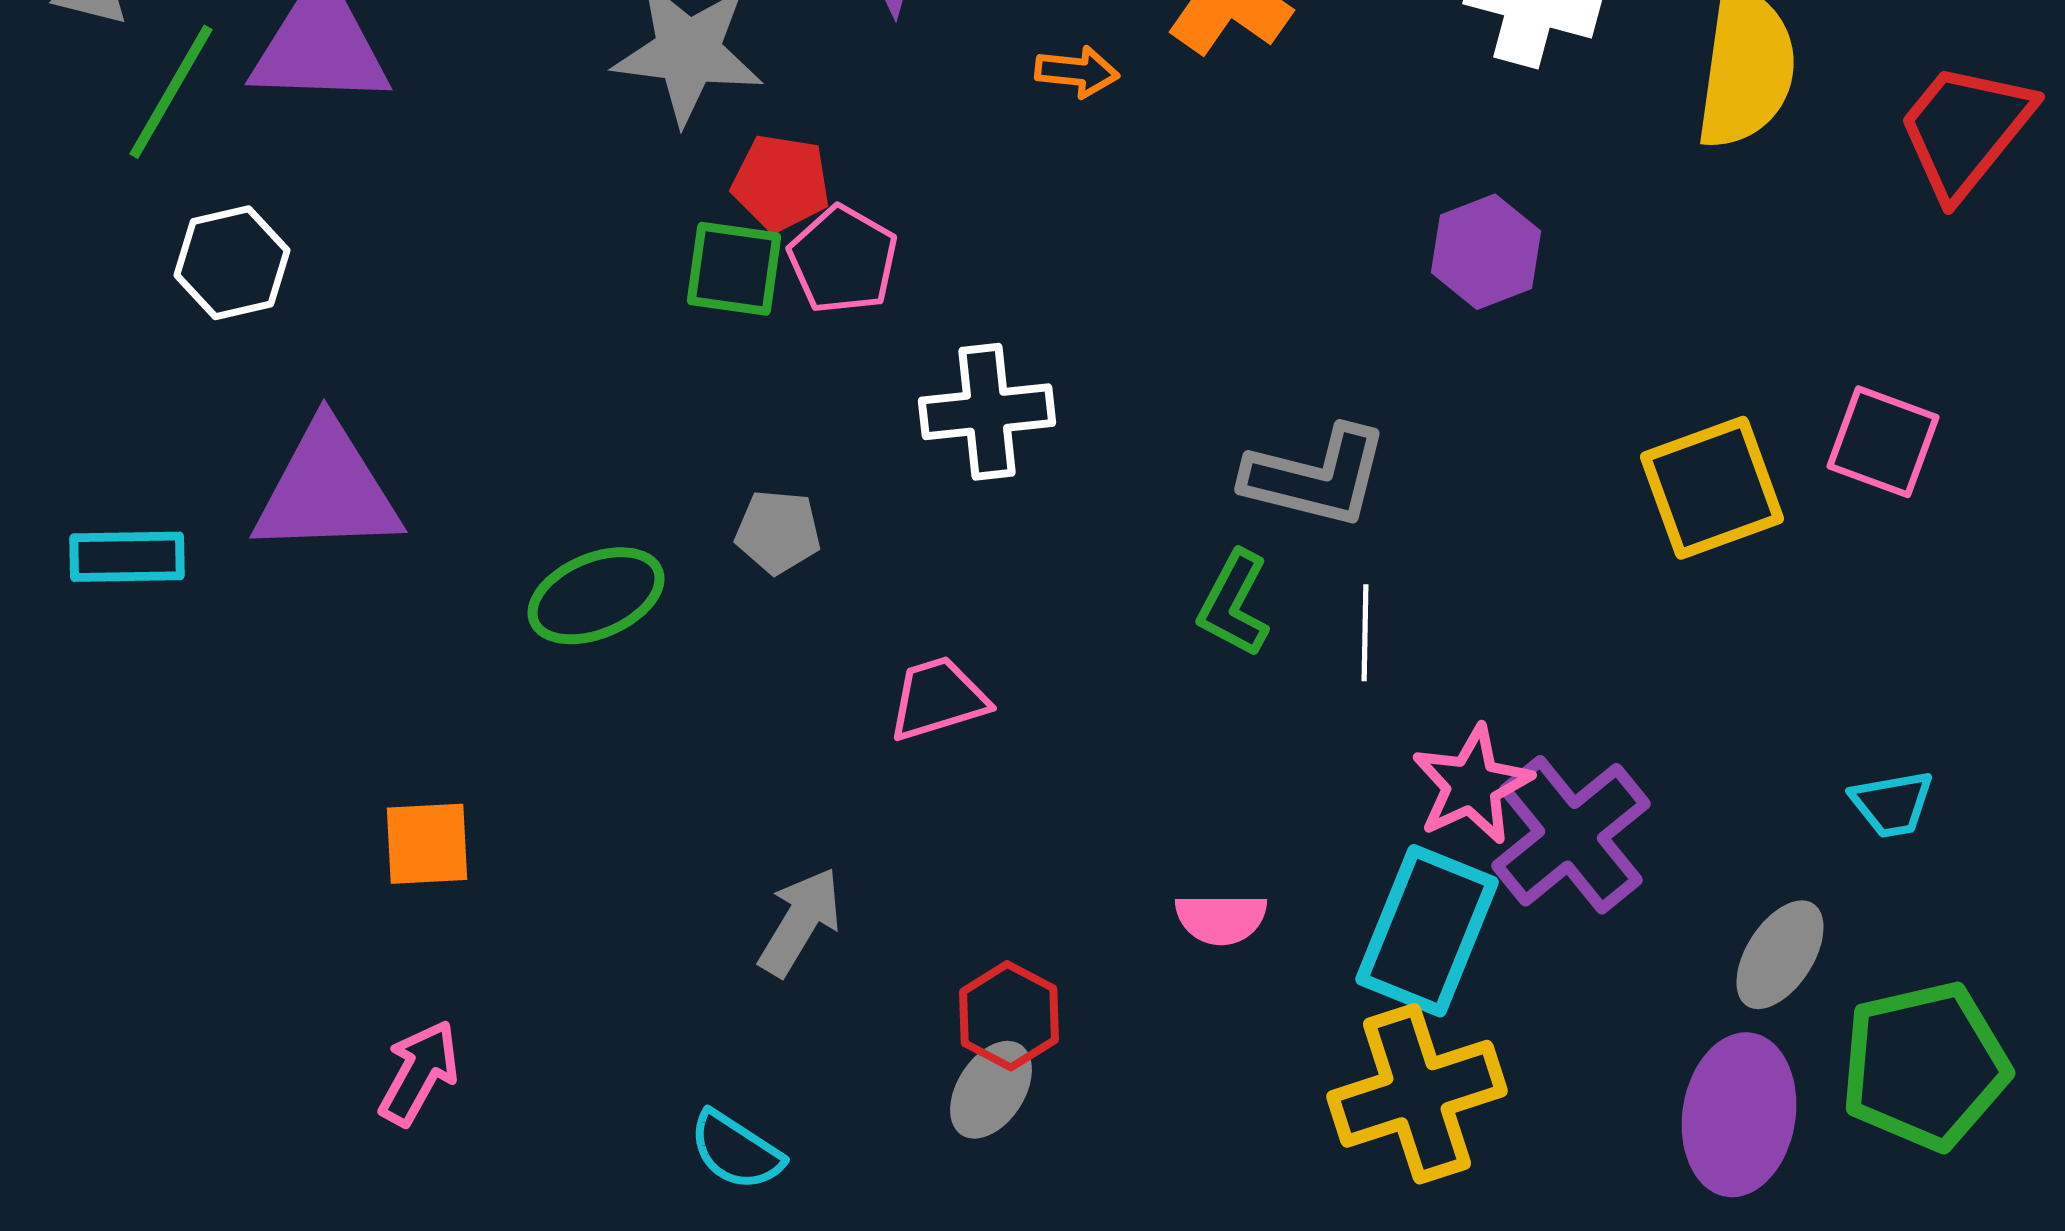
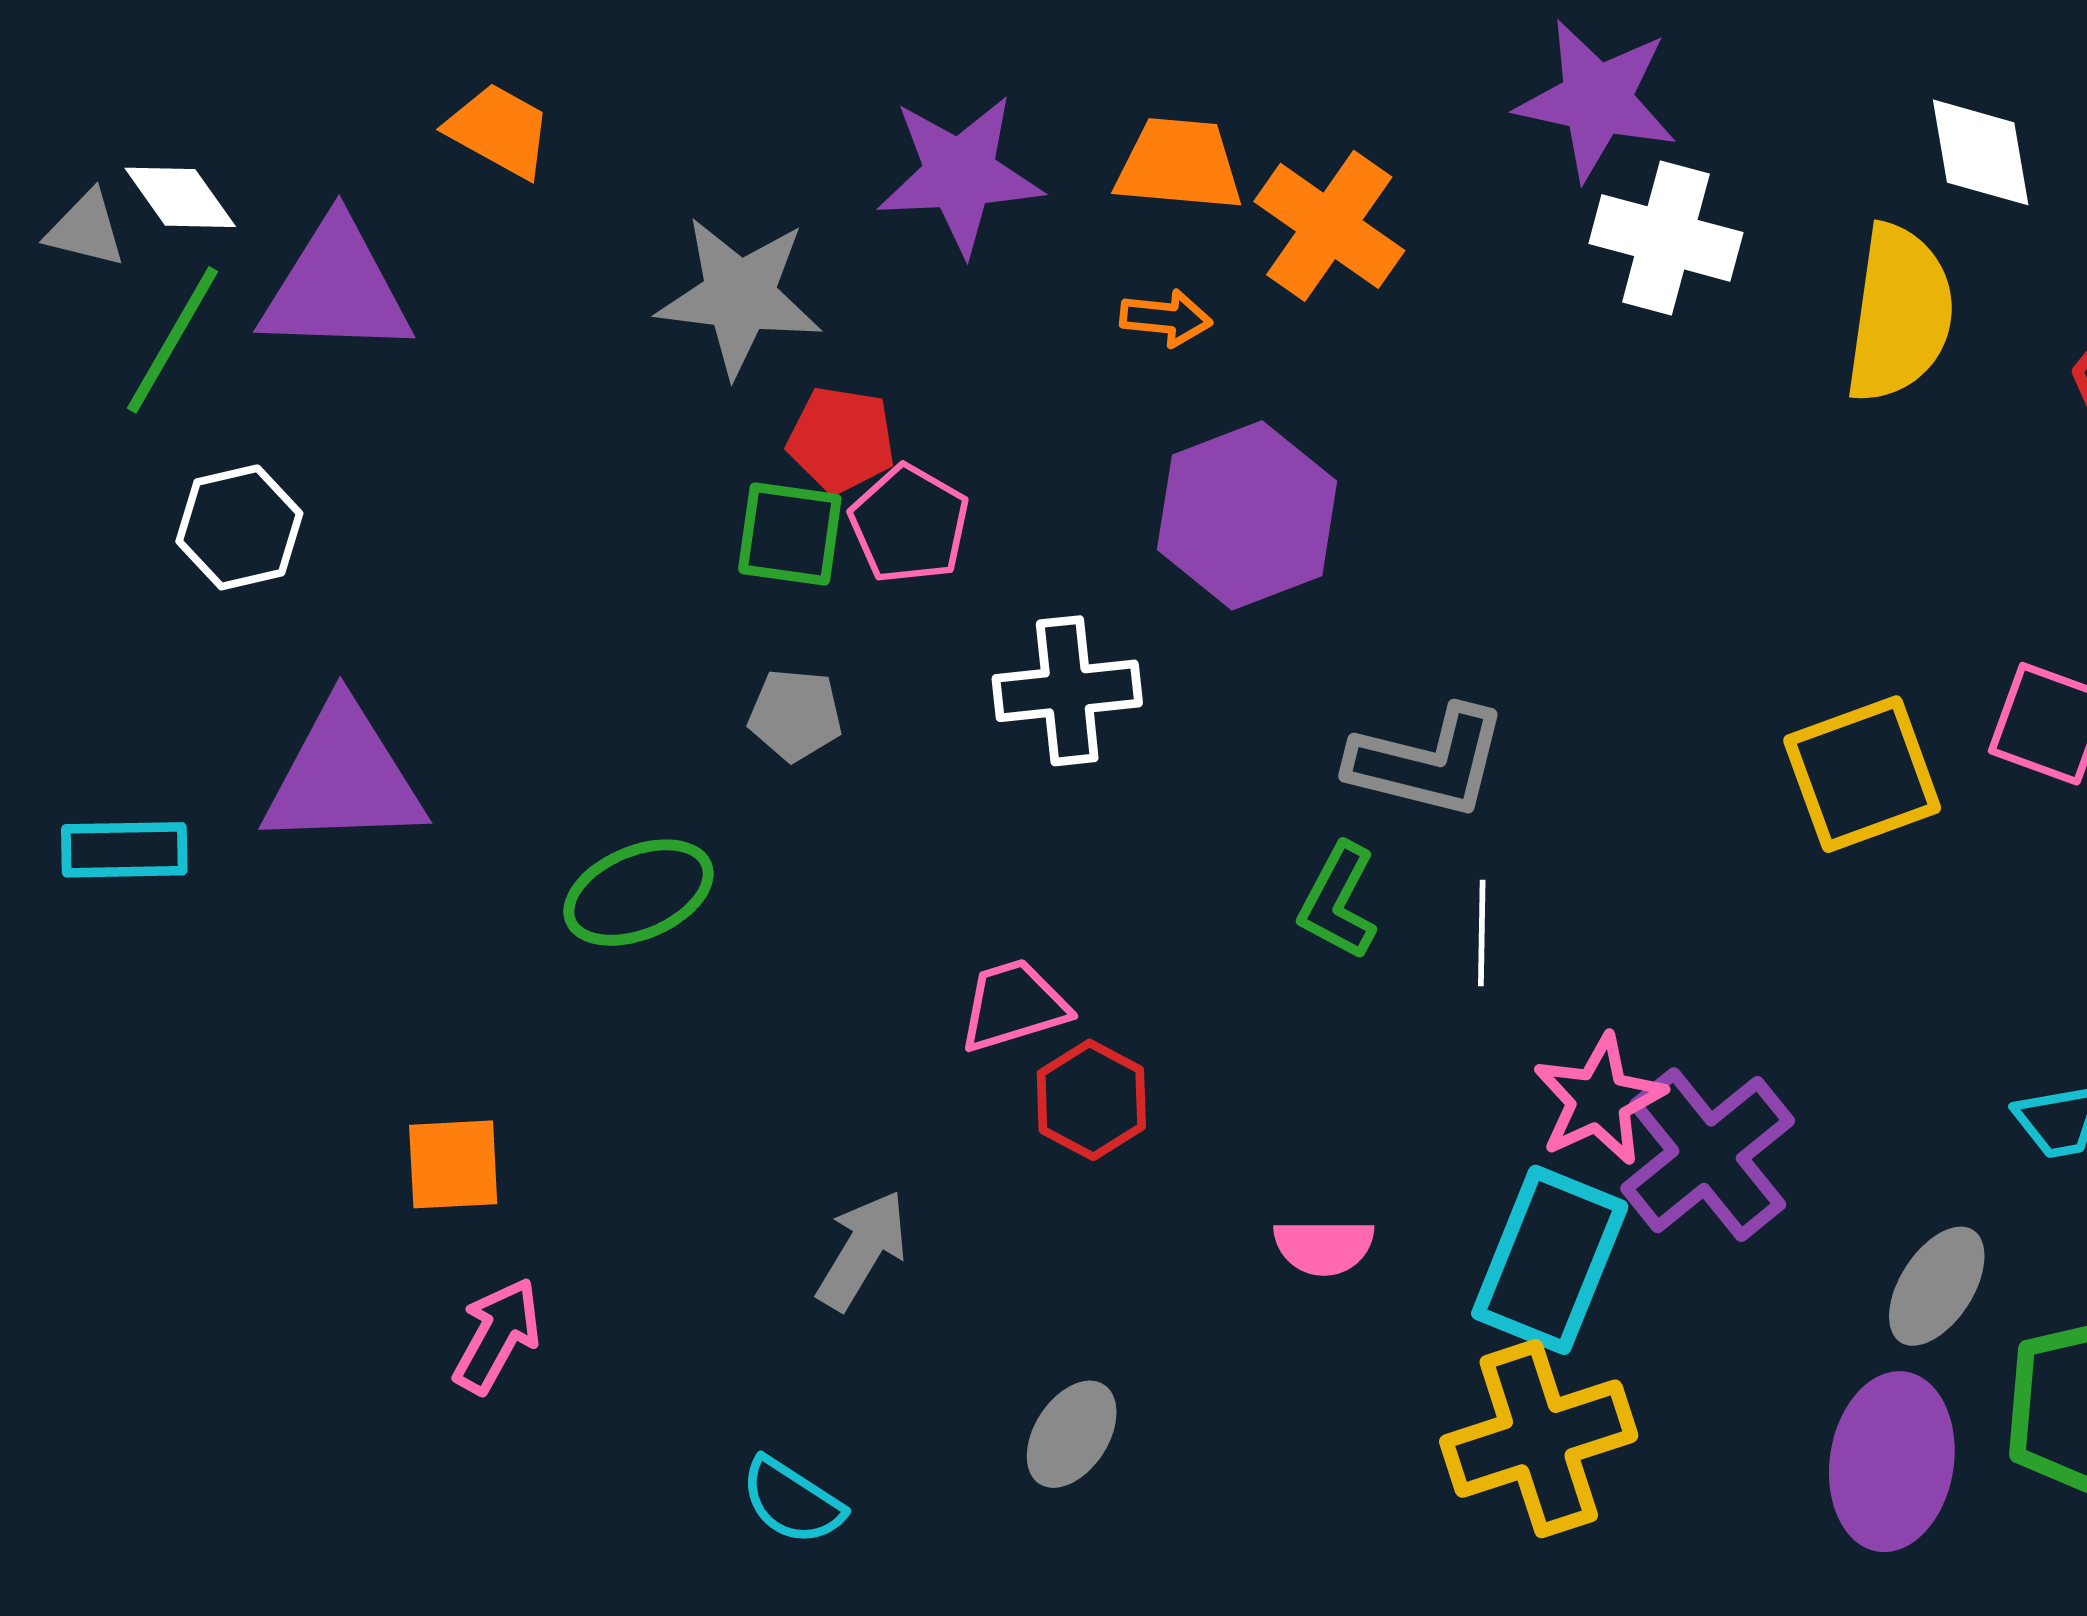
purple hexagon: (1486, 252) -> (1247, 515), moved, size x1.5
gray pentagon: (778, 532) -> (795, 715), moved
red hexagon: (1009, 1016) -> (1091, 1100), moved
pink arrow: (419, 1073) -> (497, 1336), moved

